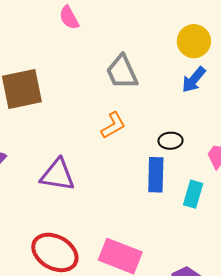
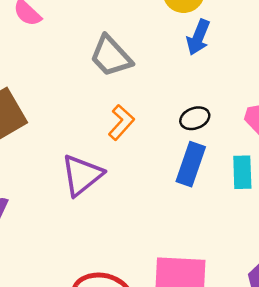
purple triangle: (57, 175) -> (82, 175), moved, turned -30
blue rectangle: (156, 175) -> (191, 164), turned 36

